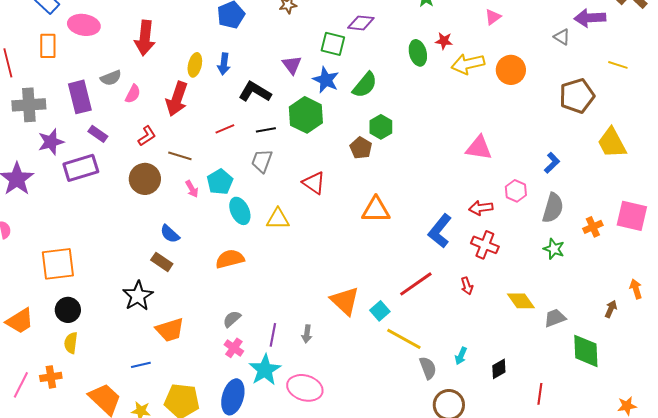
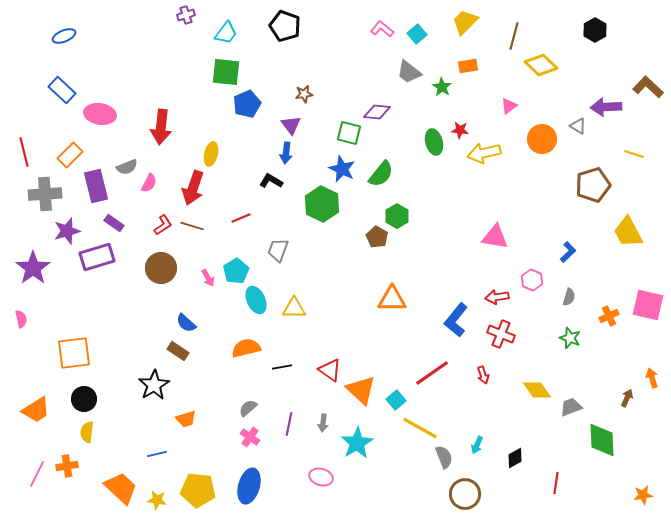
orange rectangle: (48, 46) -> (70, 155), moved, turned 45
blue arrow: (224, 64) -> (286, 153), moved
purple triangle: (292, 65) -> (291, 125), moved
orange circle: (511, 70) -> (542, 139), moved
black L-shape: (255, 92) -> (271, 181), size x0.7
black line: (266, 130) -> (282, 367), moved
brown line: (180, 156) -> (192, 226), moved
red triangle: (314, 183) -> (330, 370), moved
gray semicircle: (553, 208) -> (569, 297), size x0.6
orange trapezoid: (170, 330) -> (186, 419), size x0.7
cyan star: (265, 370) -> (357, 443), moved
pink ellipse: (305, 388) -> (321, 477), size x0.7

